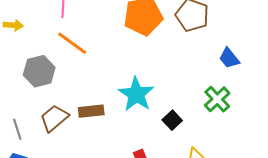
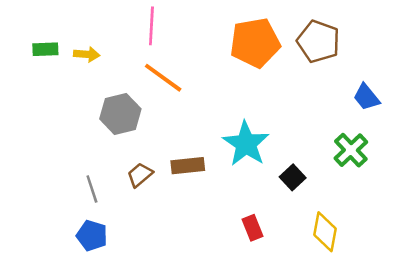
brown trapezoid: (54, 118) -> (140, 175), size x0.7

